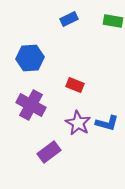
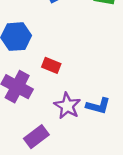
red rectangle: (75, 85) -> (51, 65), moved

